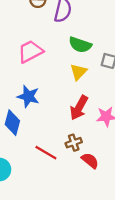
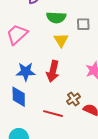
red arrow: (79, 108) -> (53, 71), moved

